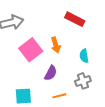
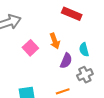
pink square: (31, 50) -> (30, 48), size x0.7
purple semicircle: (51, 73) -> (66, 61), moved

